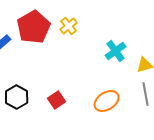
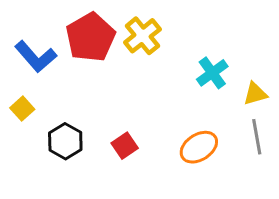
yellow cross: (69, 26) -> (142, 36), size x1.4

